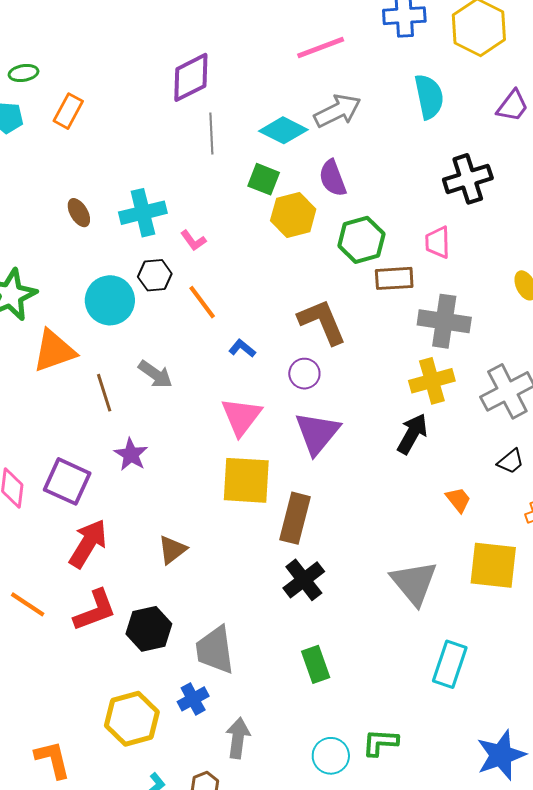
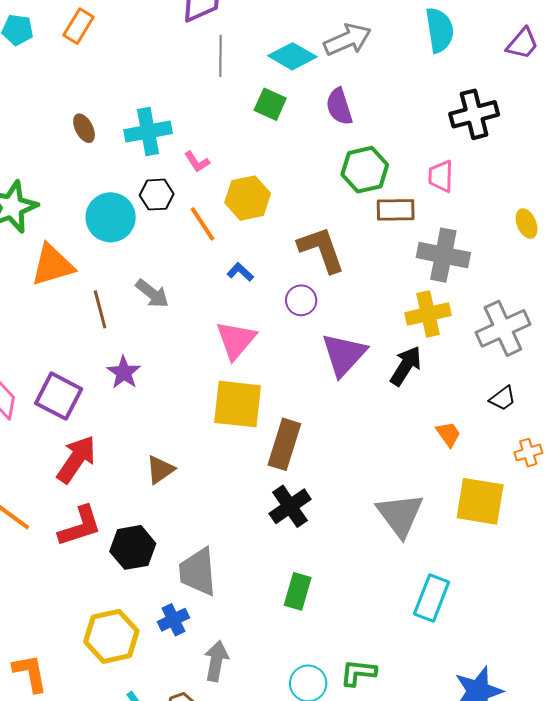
yellow hexagon: (293, 215) -> (248, 198), moved
purple triangle: (317, 433) -> (344, 355), moved
green rectangle: (316, 664) -> (298, 591), turned 33

